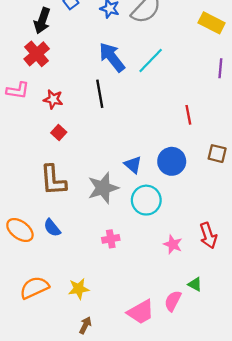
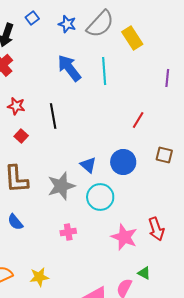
yellow rectangle: (212, 23) -> (132, 38), moved, turned 30
cyan line: (151, 61) -> (104, 71), turned -48
black line: (100, 94) -> (53, 116), moved
red line: (188, 115) -> (138, 120), turned 42
pink star: (173, 244) -> (124, 237), size x1.5

